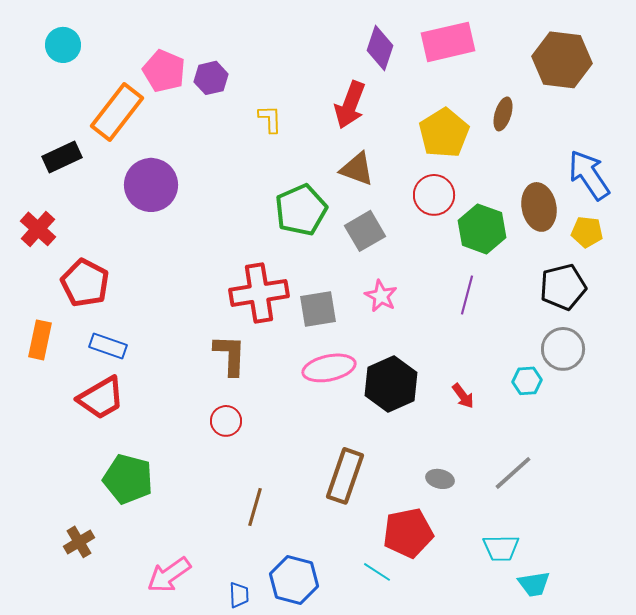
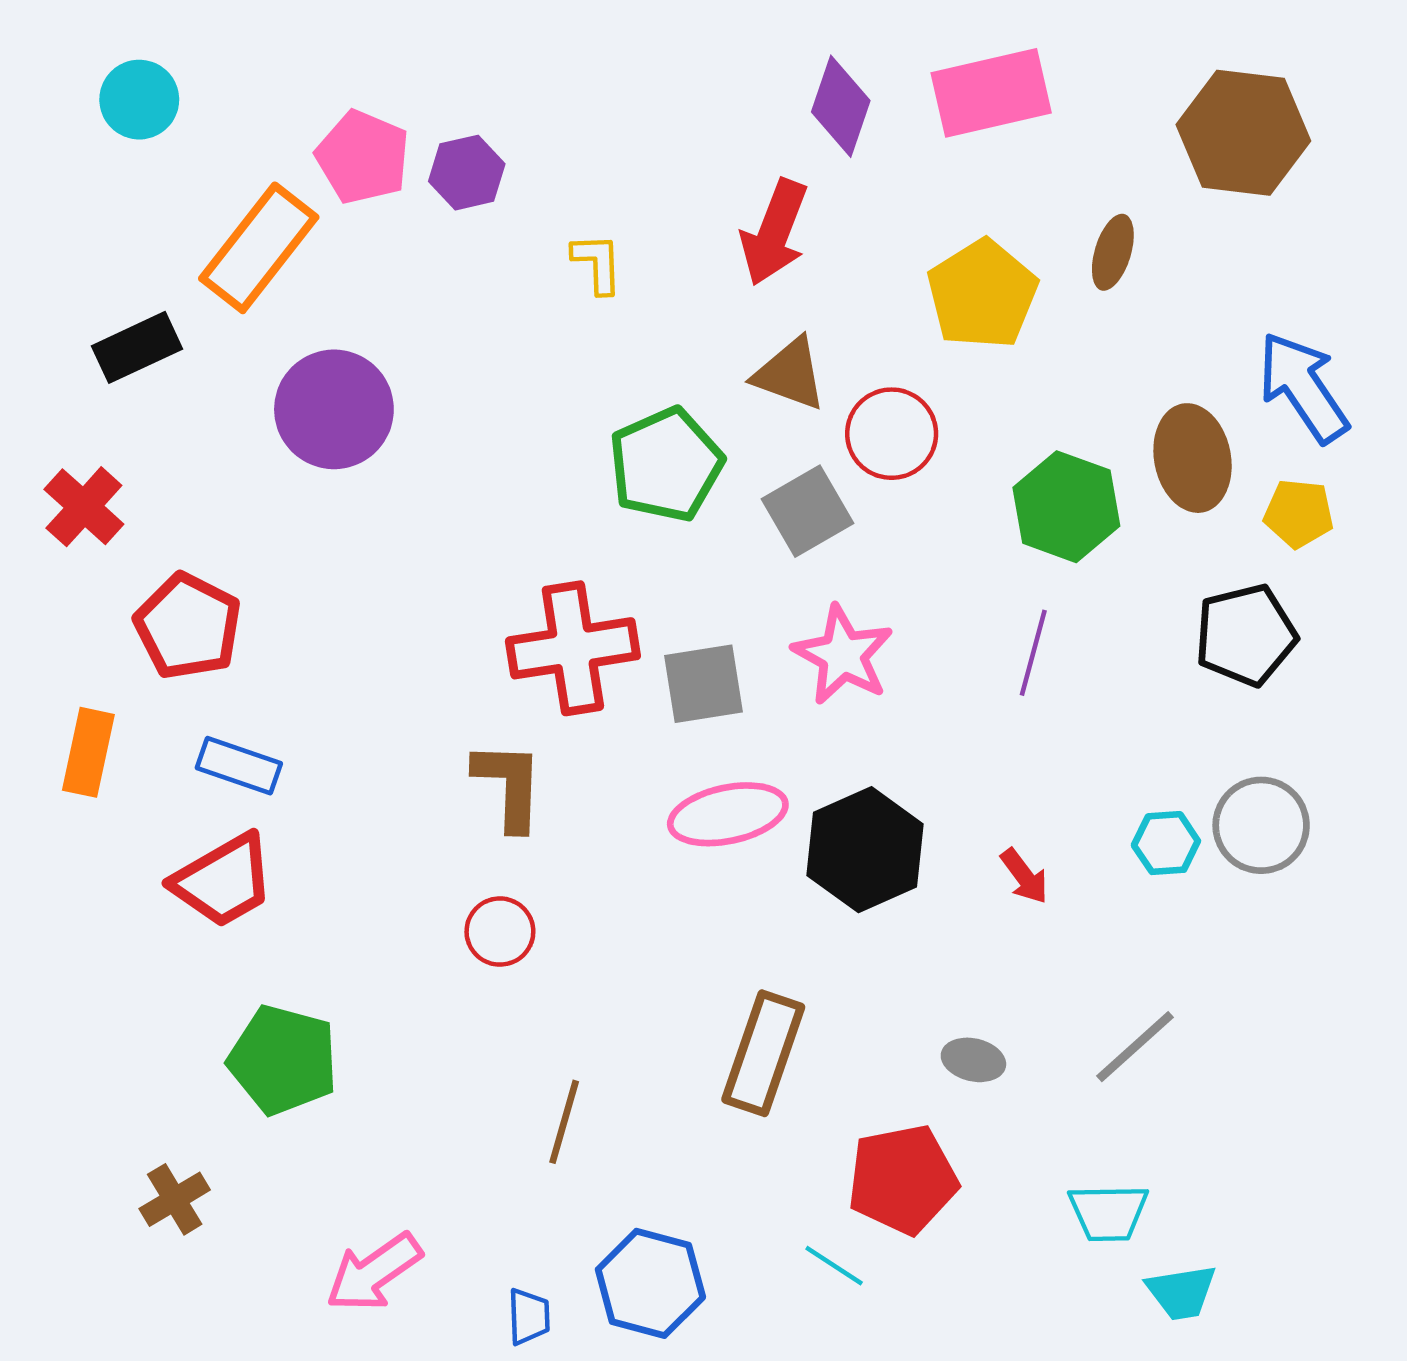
red circle: (434, 195) -> (892, 434), moved
pink star: (381, 296) -> (843, 655), size x1.4
gray circle: (563, 349) -> (1261, 825), moved

